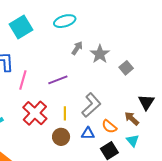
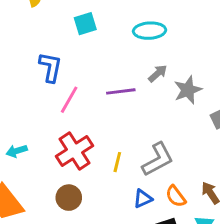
cyan square: (21, 27) -> (85, 24), size x0.7
purple line: (58, 80) -> (121, 91), moved
blue triangle: (88, 133) -> (143, 199), turned -40
brown circle: (61, 137) -> (69, 198), moved

